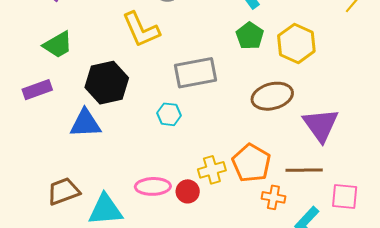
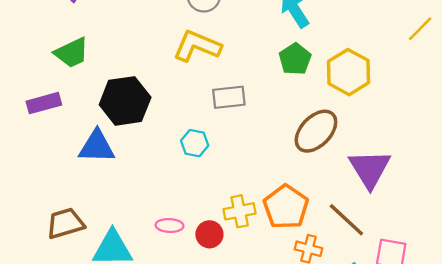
yellow L-shape: (141, 30) -> (197, 46), moved, turned 132
gray rectangle: (195, 73) -> (229, 97), size x0.7
brown ellipse: (272, 96) -> (316, 131), turned -36
brown line: (304, 170) -> (346, 220), turned 39
pink ellipse: (153, 186) -> (170, 225), size x0.7

